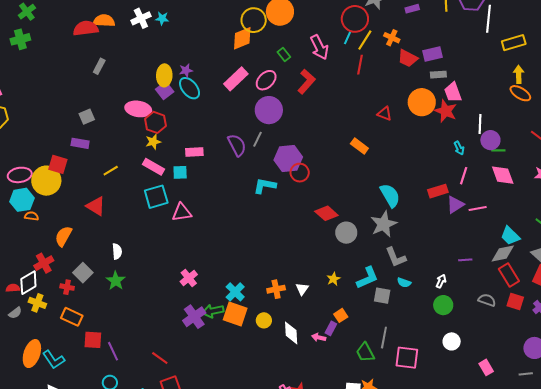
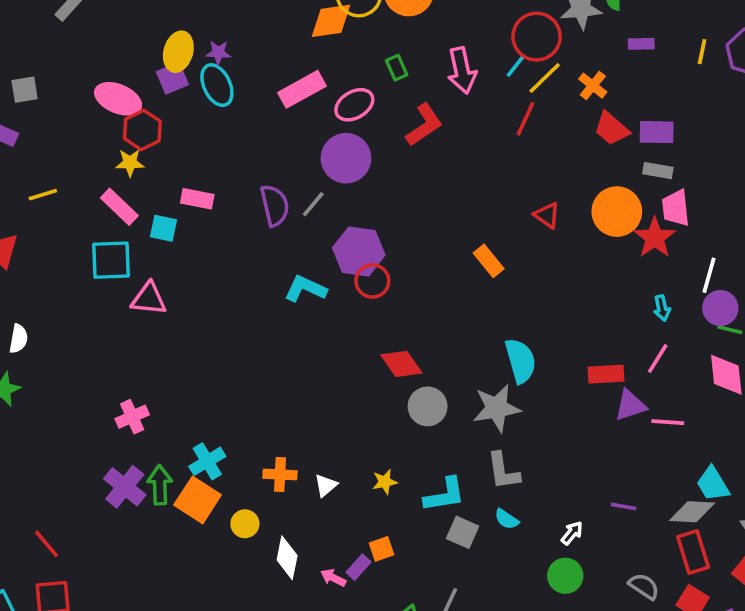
green arrow: (213, 311) -> (160, 485), turned 85
purple cross: (194, 317) -> (125, 487), turned -30

